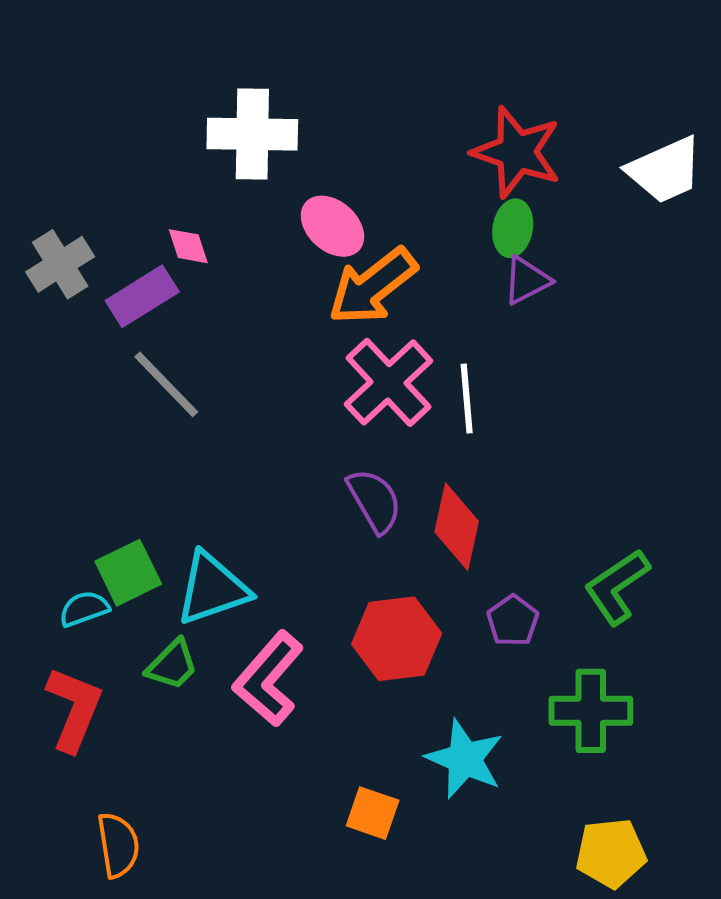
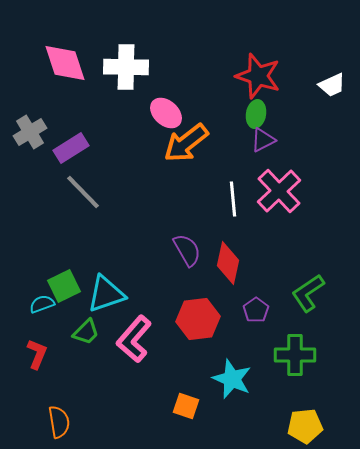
white trapezoid: (665, 170) -> (332, 85), size x0.7
pink diamond: (188, 246) -> (65, 63), moved, size x2.0
pink cross: (389, 382) -> (279, 191), moved
red L-shape: (74, 709) -> (37, 354), size x0.7

